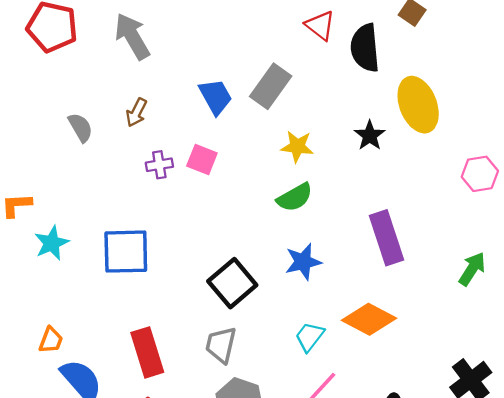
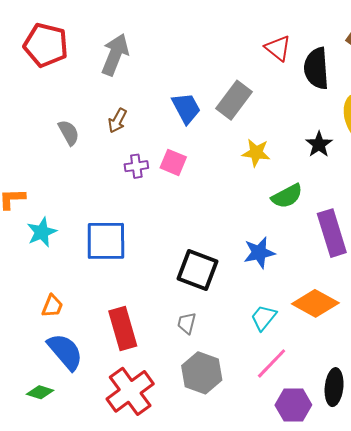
gray arrow: (132, 36) -> (115, 55), turned 51
green semicircle: (295, 197) -> (287, 196), moved
black square: (232, 283) -> (198, 270), turned -30
orange trapezoid: (51, 340) -> (52, 306), moved
gray trapezoid: (221, 345) -> (187, 323), size x0.7

